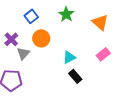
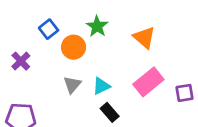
orange circle: (41, 38) -> (74, 47), moved
gray triangle: (23, 53) -> (72, 85), moved
pink rectangle: (103, 54) -> (148, 82), size x1.5

